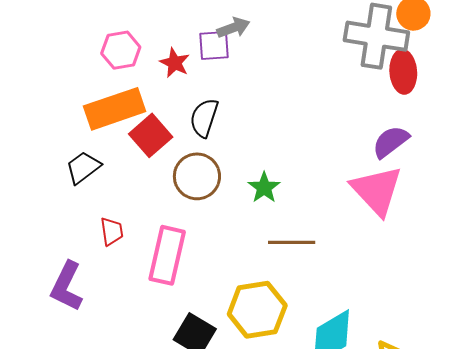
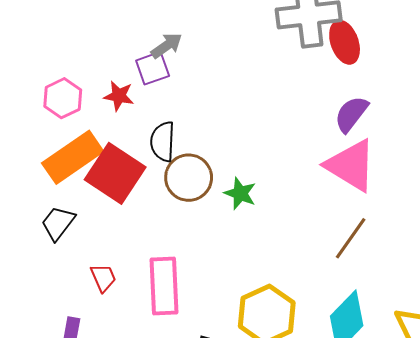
red square: (151, 135) -> (115, 173), size x1.4
brown circle: (197, 176) -> (189, 178), moved
brown line: (292, 242) -> (351, 238), moved, turned -39

